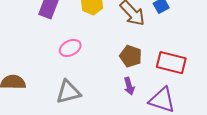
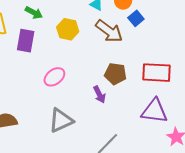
purple arrow: (129, 86) -> (99, 94), moved

